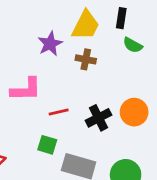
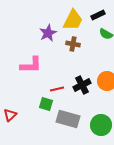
black rectangle: (121, 18) -> (98, 15), turned 56
red line: (59, 112) -> (57, 89), moved

